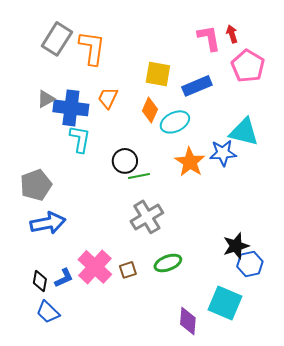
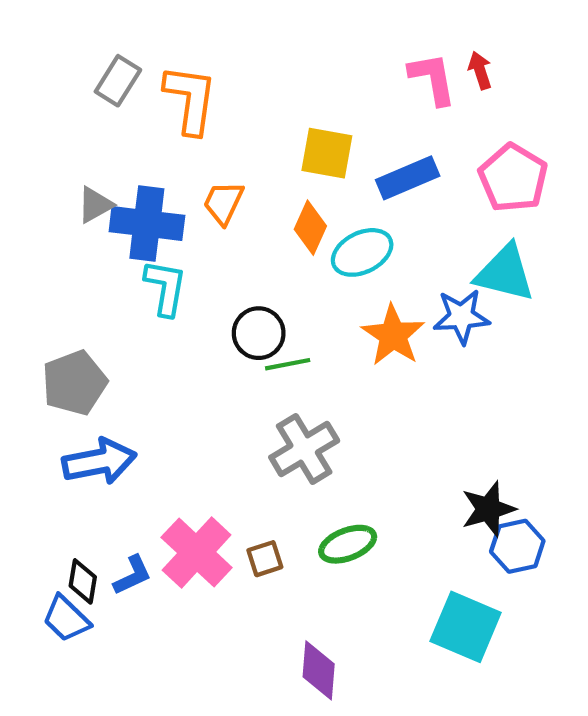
gray rectangle: (57, 39) -> (118, 81), size x0.7
pink pentagon: (248, 66) -> (513, 178), moved
blue trapezoid: (48, 312) -> (66, 619), moved
purple diamond: (188, 321) -> (319, 670), moved

